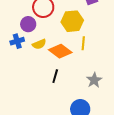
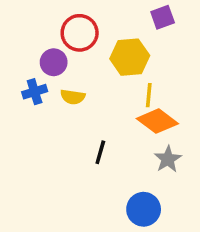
yellow semicircle: (39, 44) -> (73, 97), turned 32
orange diamond: (60, 51) -> (157, 121), moved

